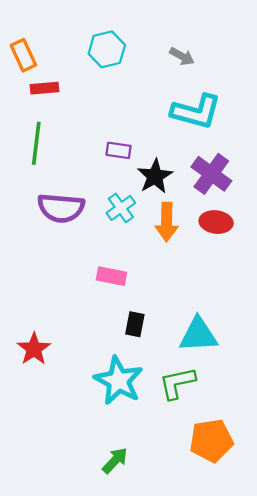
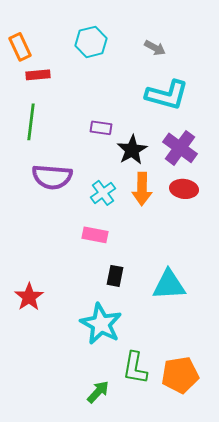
cyan cross: (121, 208) -> (103, 193), moved
green L-shape: (177, 383) -> (135, 368), moved, turned -68

